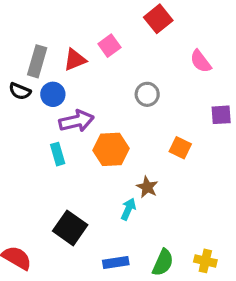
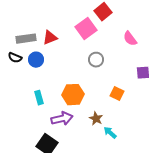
pink square: (109, 46) -> (86, 29), moved, size x1.5
gray rectangle: (37, 61) -> (26, 39), turned 66
purple arrow: (76, 121) -> (62, 119), moved
cyan arrow: (128, 209) -> (110, 133), moved, turned -72

